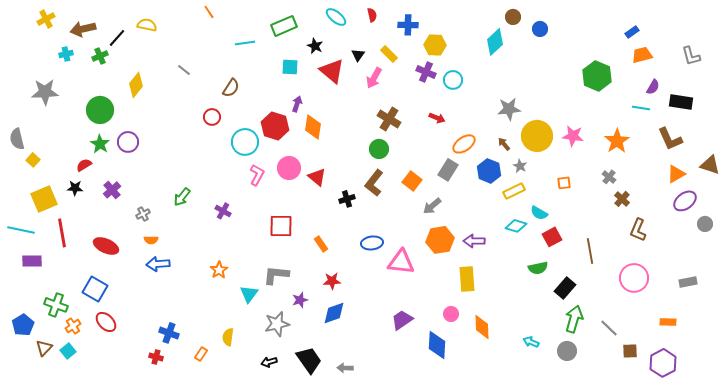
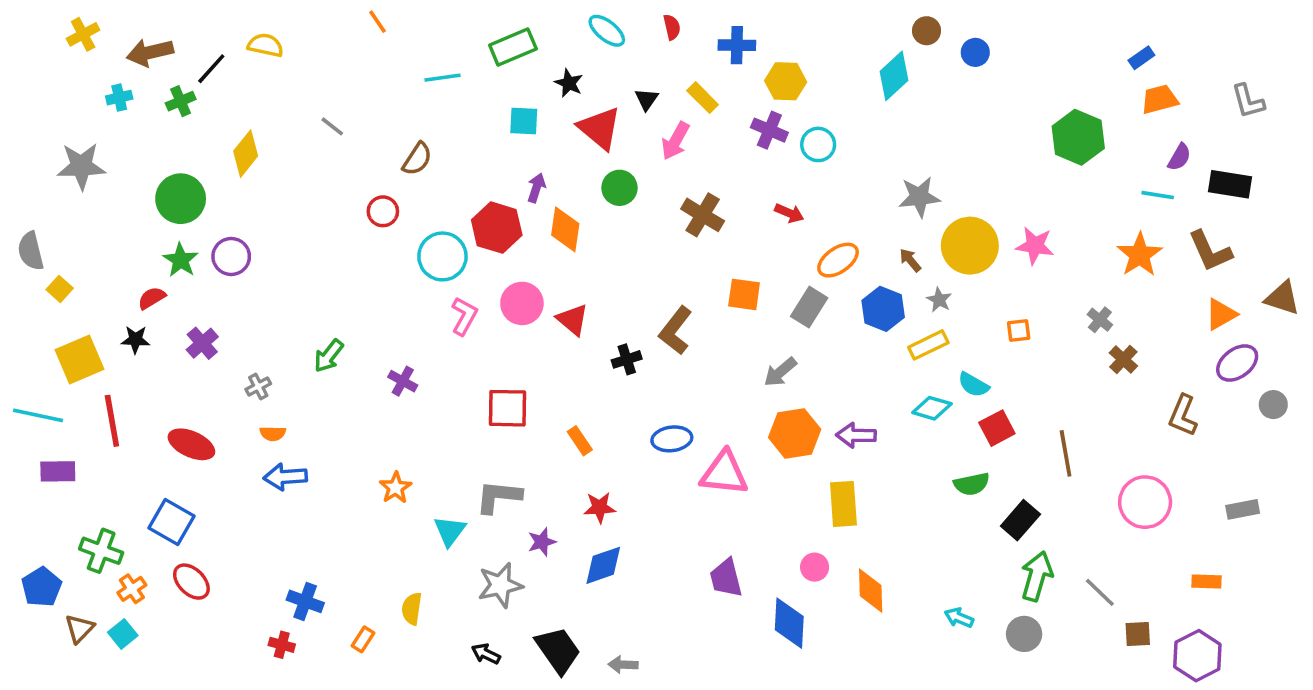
orange star: (617, 141) -> (1140, 255), moved
green circle: (379, 149) -> (619, 188), moved
orange square: (412, 181) -> (744, 294), moved, turned -30
brown L-shape: (638, 230) -> (1183, 415), moved
purple trapezoid: (402, 320) -> (726, 578), turned -70
black arrow: (269, 362) -> (486, 654), turned 42

